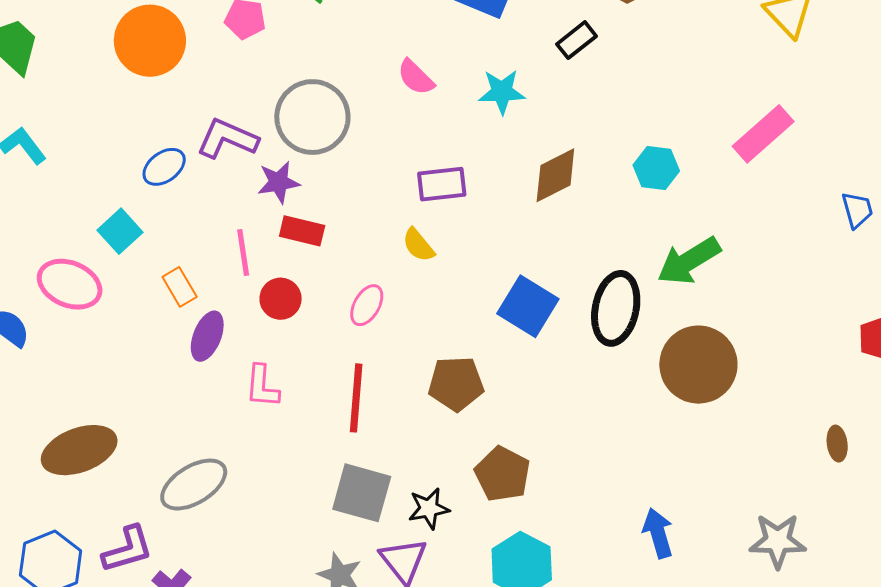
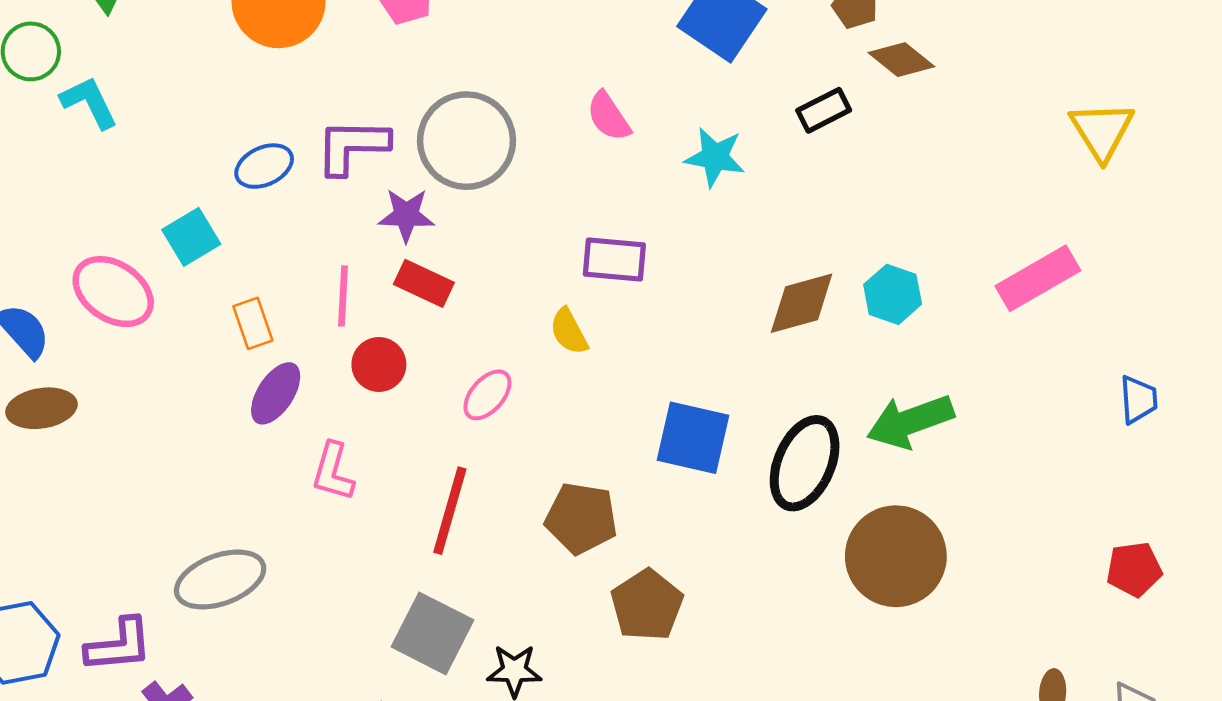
purple L-shape: (227, 139) -> (352, 146), turned -34
brown diamond: (555, 175) -> (802, 303), moved
blue square: (528, 306) -> (693, 438), turned -30
brown ellipse: (79, 450) -> (41, 408), moved, size x0.7
brown pentagon: (502, 474) -> (647, 605), moved

